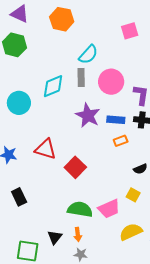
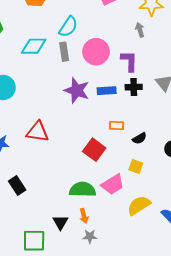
cyan diamond: (53, 86) -> (34, 46), moved, turned 30
orange rectangle: (121, 141) -> (117, 125), moved, turned 32
red square: (75, 167) -> (94, 150), moved

